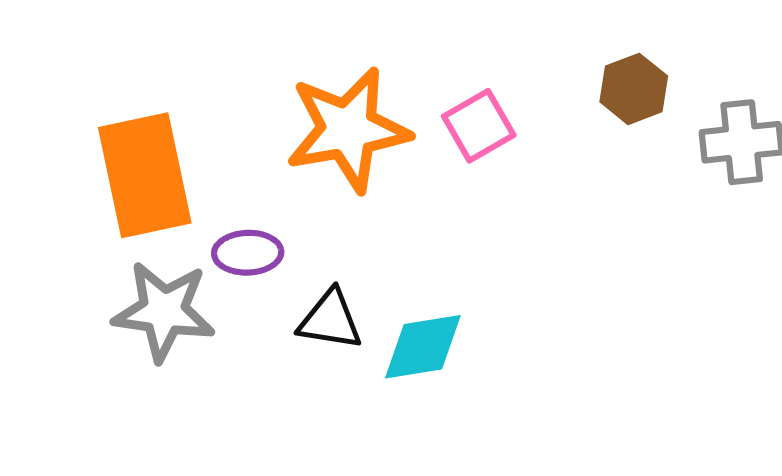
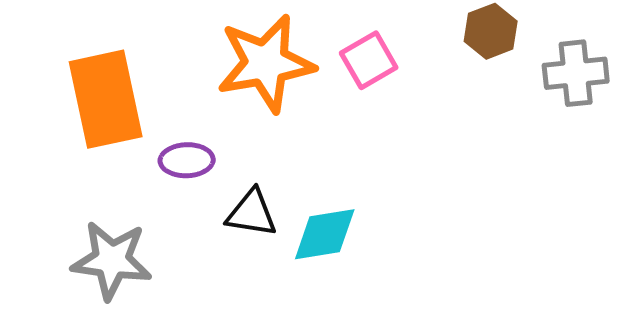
gray star: (164, 311) -> (112, 260), moved

